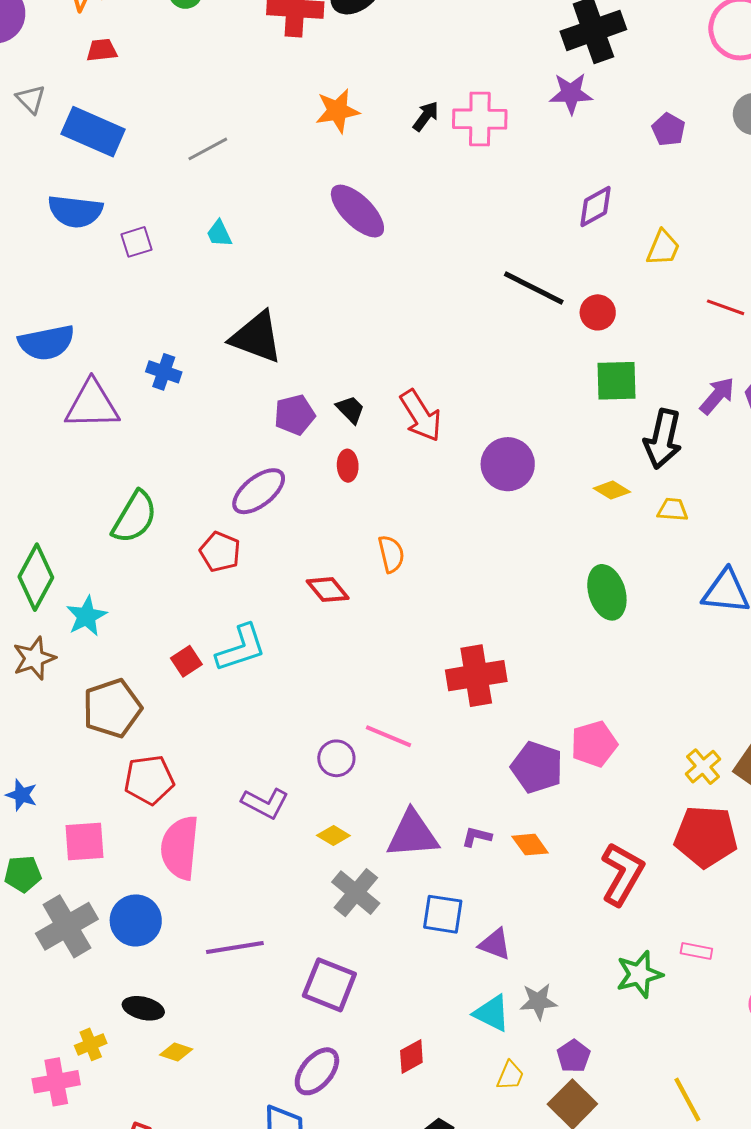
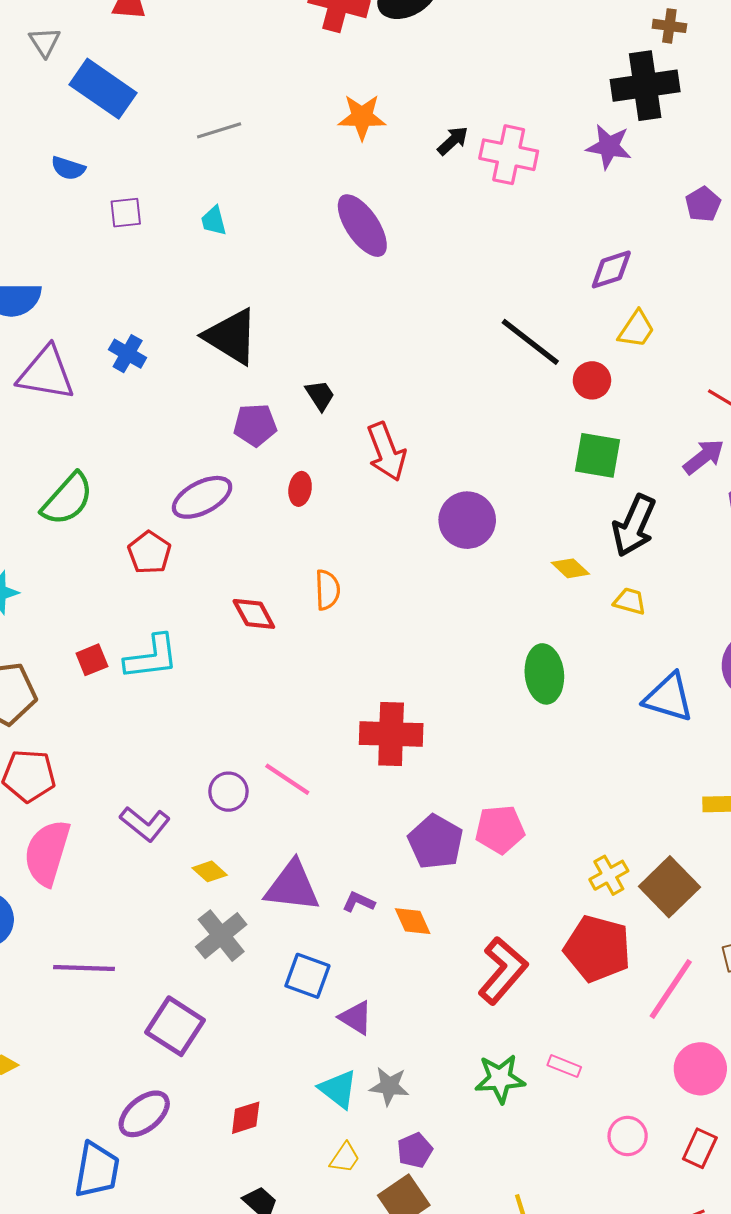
blue semicircle: (75, 211) -> (68, 168), size x0.6
yellow trapezoid: (663, 248) -> (636, 329), moved
purple arrow: (717, 396) -> (704, 457), moved
black trapezoid: (350, 409) -> (320, 395), moved

